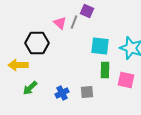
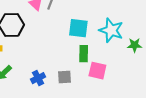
pink square: (126, 80) -> (97, 71), moved

